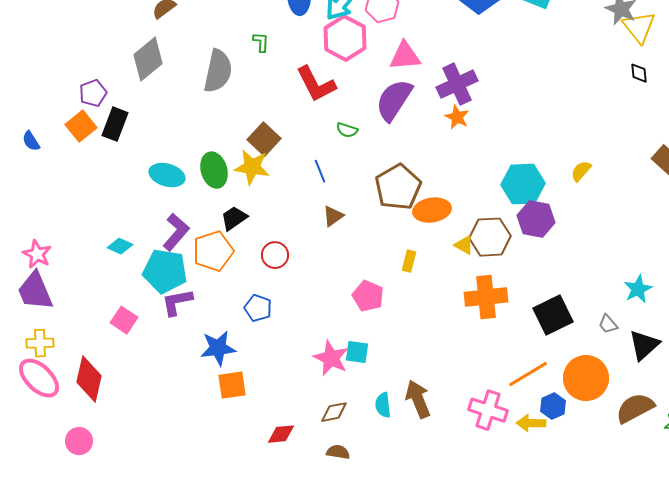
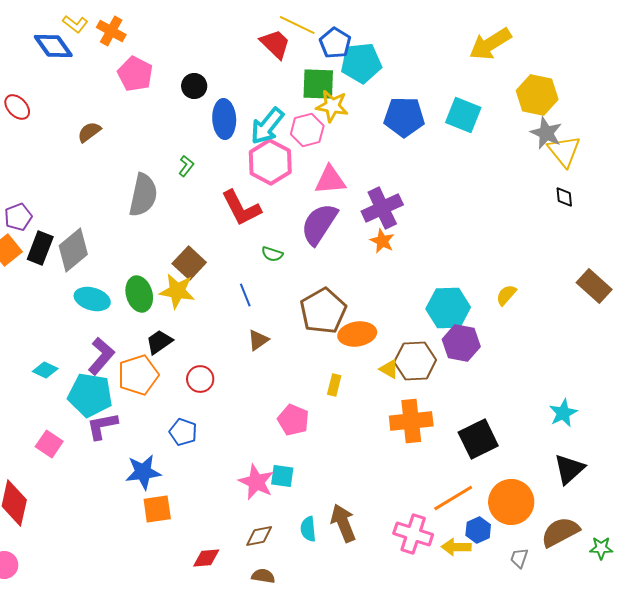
green L-shape: (261, 42) -> (186, 166), turned 35
gray diamond: (148, 59) -> (73, 250), moved
gray trapezoid: (608, 324) -> (519, 558), moved, turned 60

